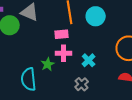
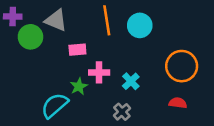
pink rectangle: (62, 34) -> (77, 50), moved
cyan semicircle: (29, 79) -> (55, 105), turned 55

